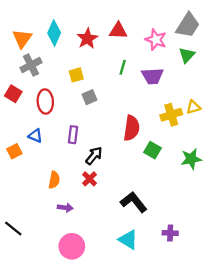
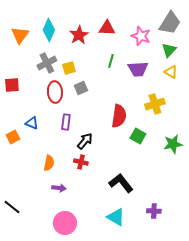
gray cross: (31, 65) -> (47, 63), moved
red square: (13, 94) -> (12, 85), turned -35
red ellipse: (45, 102) -> (55, 92), moved
yellow triangle: (193, 107) -> (171, 72), moved, turned 48
red cross: (90, 179) -> (81, 162), turned -32

